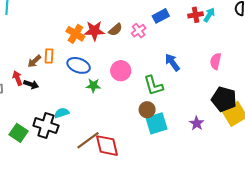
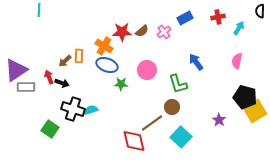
cyan arrow: (209, 15) -> (239, 28), moved
orange cross: (75, 34) -> (104, 46), moved
cyan square: (157, 123) -> (181, 137), moved, turned -30
black cross: (46, 126) -> (73, 109), moved
brown line: (88, 140) -> (152, 123), moved

